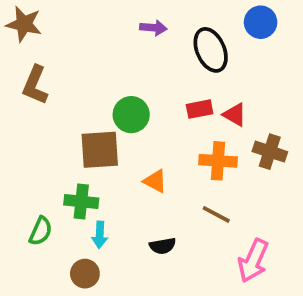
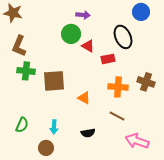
black ellipse: (211, 50) -> (123, 37), moved
green circle: (131, 115) -> (71, 34), moved
red triangle: (235, 115) -> (88, 46), moved
green cross: (81, 201) -> (26, 71), moved
pink arrow: (253, 261) -> (137, 141), turned 85

